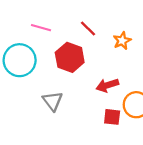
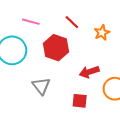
red square: (112, 117) -> (80, 101), moved

